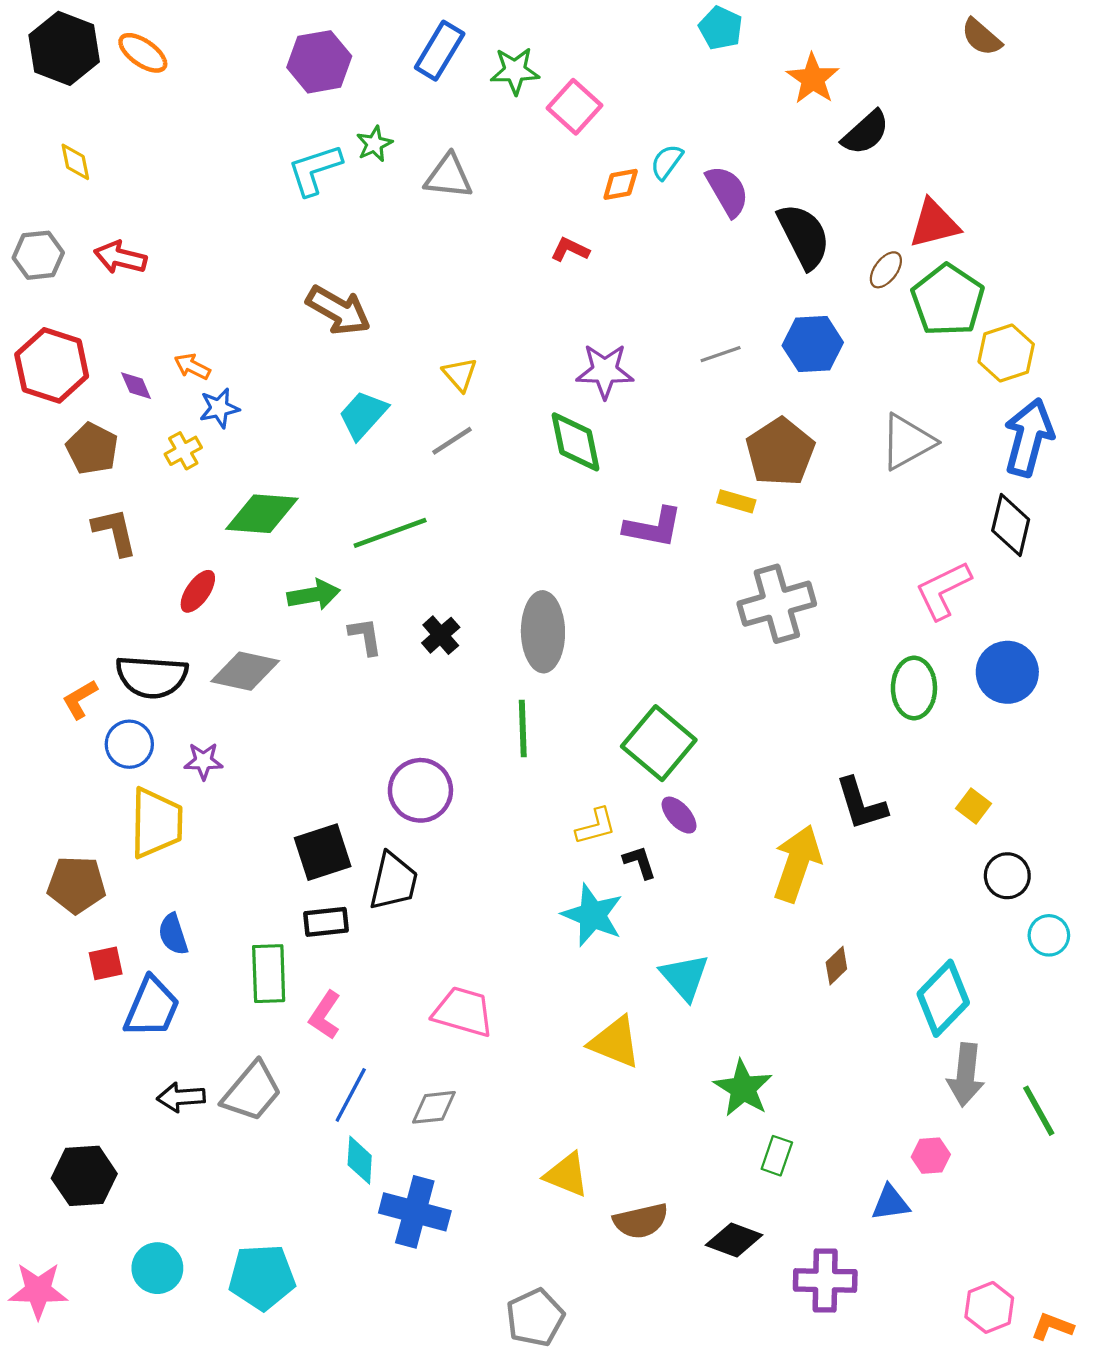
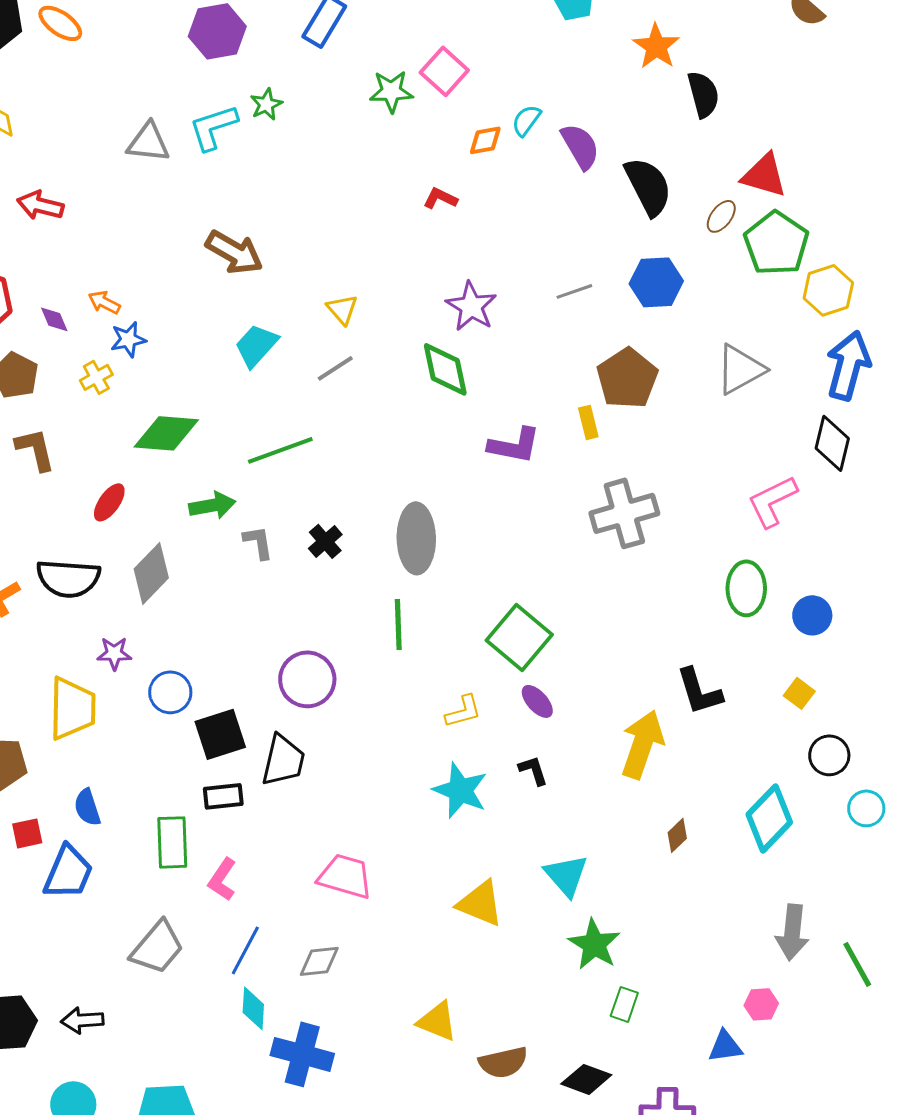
green star: (515, 71) -> (391, 91), moved
black semicircle: (866, 133) -> (703, 94), turned -63
gray triangle: (449, 176) -> (148, 142), moved
red triangle: (934, 224) -> (764, 175), turned 30
purple star: (605, 371) -> (471, 306), turned 30
yellow rectangle: (736, 501) -> (588, 422), turned 60
gray diamond: (245, 671) -> (151, 573), turned -58
blue circle: (1007, 672) -> (812, 615), moved, size x0.7
blue circle: (129, 744) -> (170, 692), moved
black L-shape: (640, 862) -> (533, 770), moved
cyan triangle: (685, 977) -> (566, 875), moved
cyan diamond: (943, 998) -> (769, 818), moved
black arrow: (181, 1097) -> (82, 1020), moved

